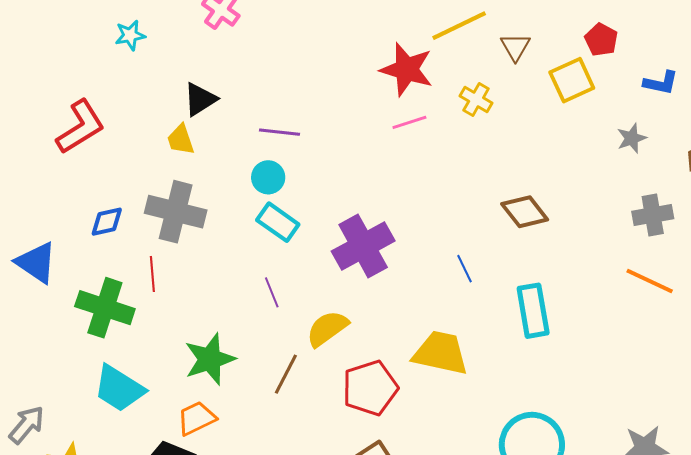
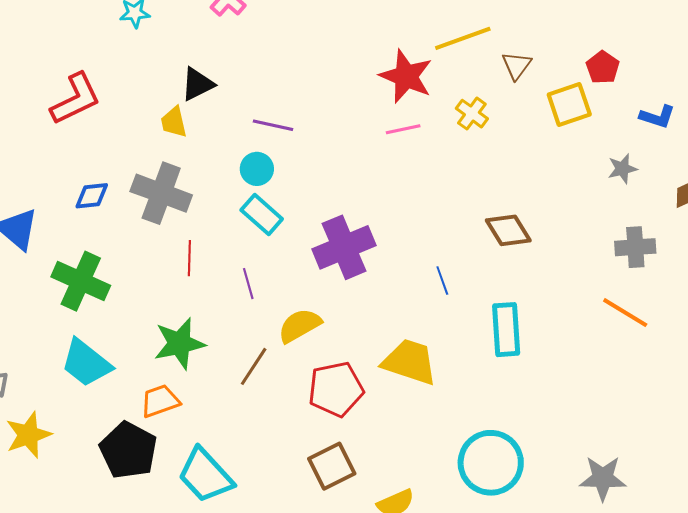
red line: (152, 274) -> (189, 258), moved

